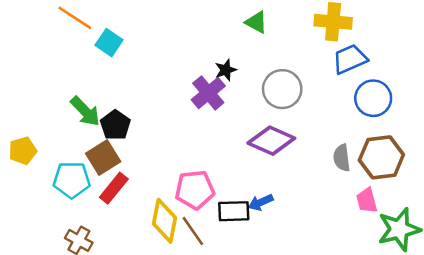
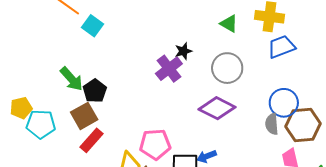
green triangle: (256, 22) -> (229, 24), moved
blue circle: (373, 98) -> (284, 103), moved
cyan pentagon: (72, 180) -> (41, 124), moved

